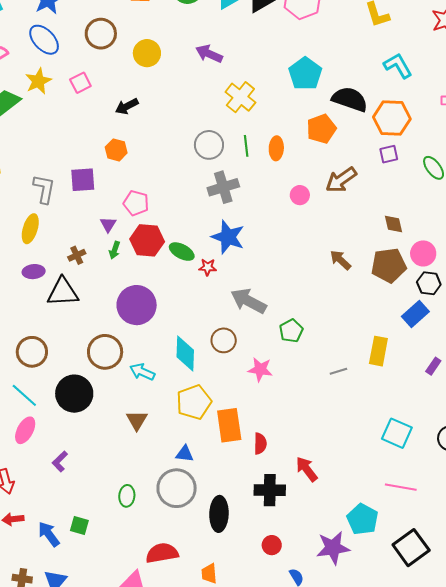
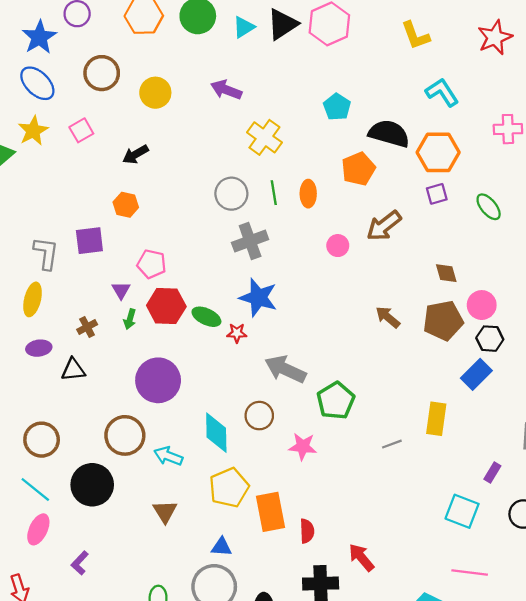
cyan pentagon: (305, 74) -> (337, 107), size x0.7
black triangle: (63, 292) -> (73, 370), size x0.7
green pentagon: (291, 331) -> (336, 401), size x1.4
purple rectangle: (433, 366) -> (492, 473), moved

